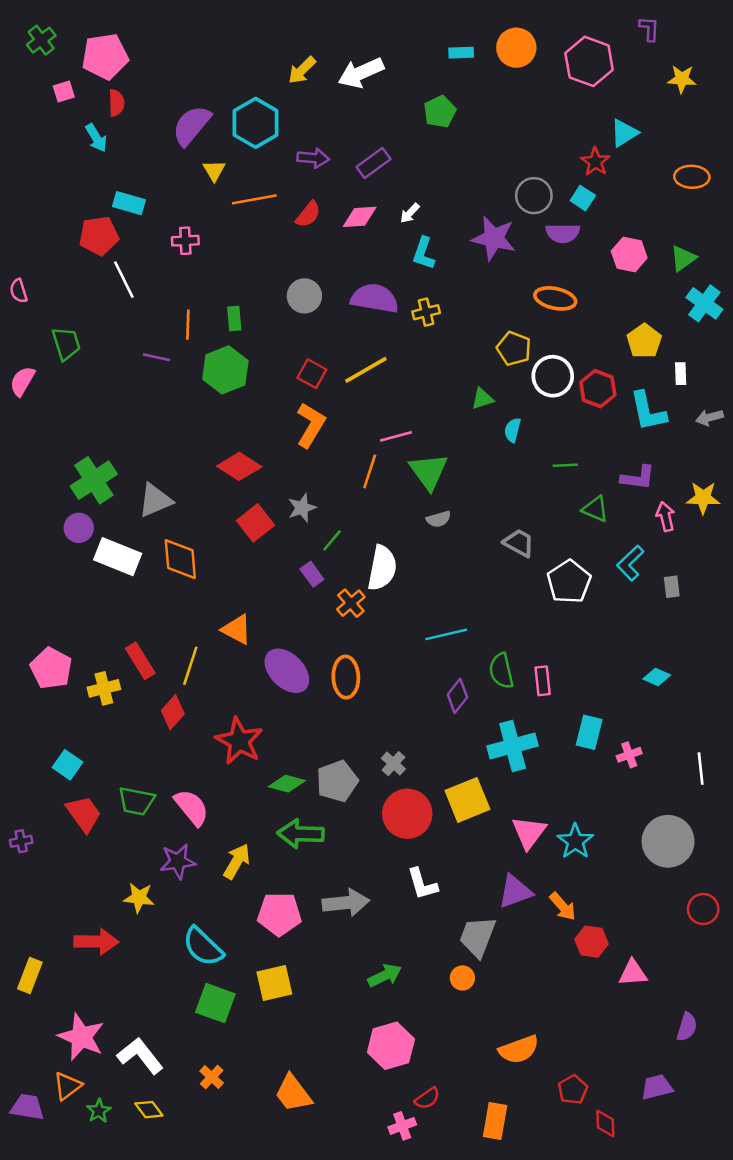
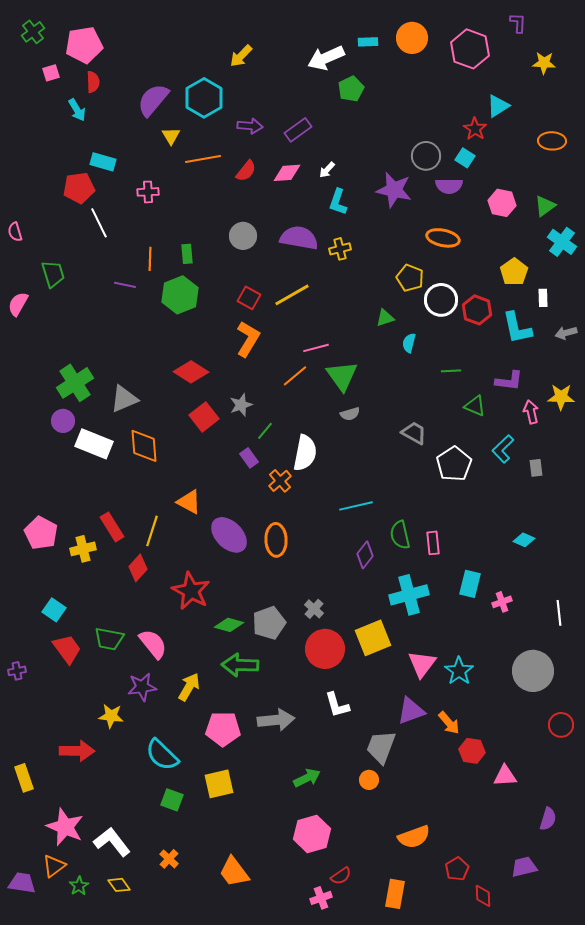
white arrow: (361, 73) -> (326, 58), moved
orange line: (370, 471) -> (295, 376), turned 32
yellow rectangle: (30, 975) -> (24, 778), turned -40
green square: (215, 1003) -> (172, 800), size x0.7

